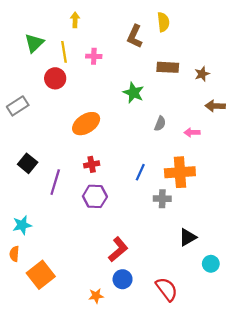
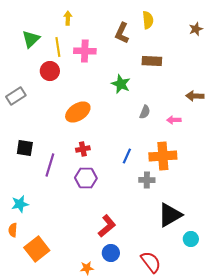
pink cross: (94, 56) -> (85, 51), size x1.5
brown star: (202, 74) -> (196, 29), moved
black square: (28, 163) -> (25, 148), turned -30
black triangle: (188, 237) -> (170, 215), size x1.5

